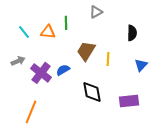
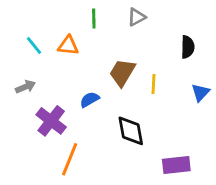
green line: (66, 23) -> (94, 18), moved
purple cross: (41, 73) -> (51, 121), moved
purple rectangle: (129, 101) -> (176, 165), moved
orange line: (31, 112) -> (70, 159), moved

